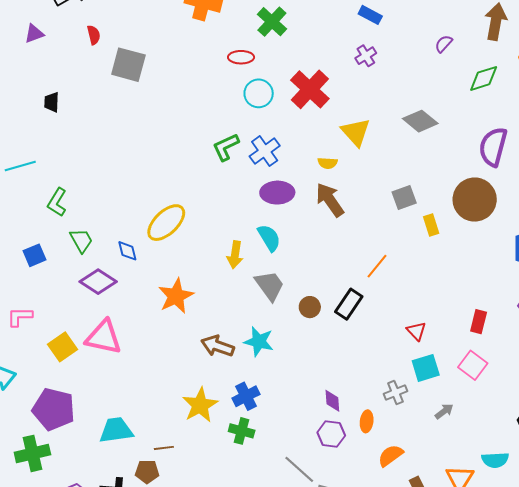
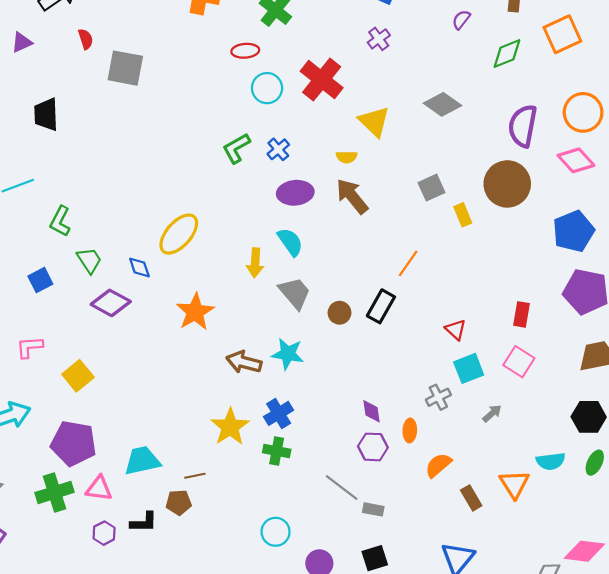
black trapezoid: (52, 102) -> (46, 115), size x1.5
blue cross: (265, 151) -> (278, 149), size x0.7
pink triangle: (104, 337) -> (99, 488), moved, size x0.7

